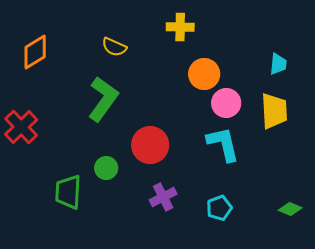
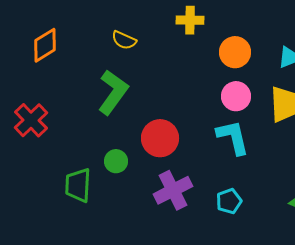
orange circle: (204, 74) -> (235, 52), moved
purple cross: (163, 197) -> (173, 190), size x1.4

